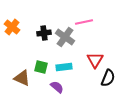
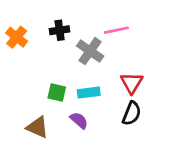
black cross: (44, 33) -> (60, 30), moved
brown triangle: (22, 78) -> (37, 127), moved
black semicircle: (108, 78) -> (132, 113), moved

